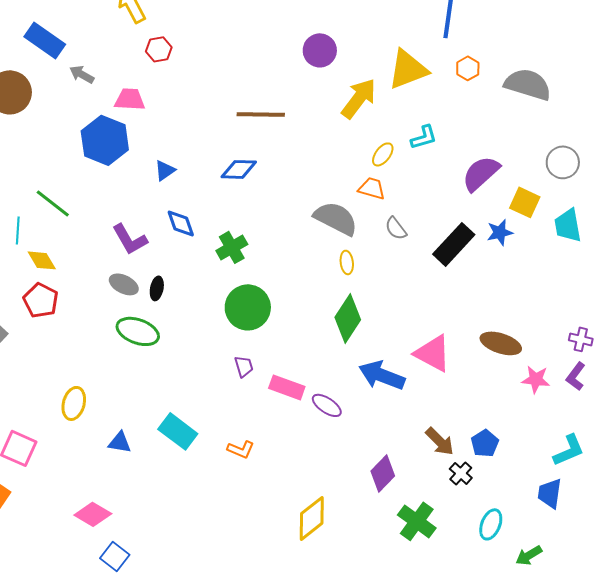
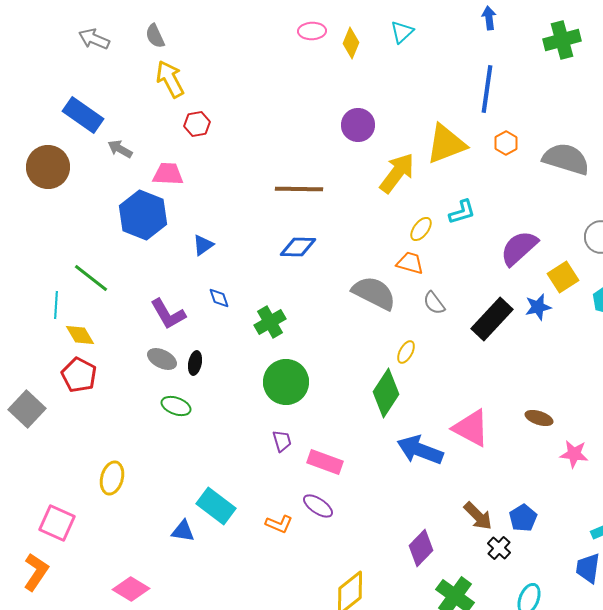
blue diamond: (239, 169) -> (298, 247), moved
yellow square: (525, 202) -> (563, 277), turned 32
blue diamond: (181, 223) -> (219, 298), size x0.7
yellow ellipse: (347, 262) -> (406, 352), moved, turned 35
green ellipse: (138, 331) -> (176, 406), size x0.7
brown ellipse: (501, 343) -> (539, 418), size x0.7
purple ellipse: (327, 405) -> (318, 506), moved
blue triangle: (120, 442) -> (183, 531), moved

